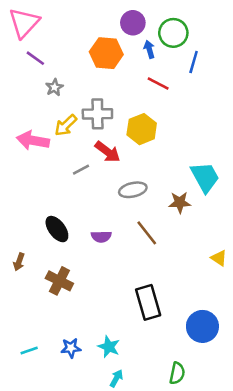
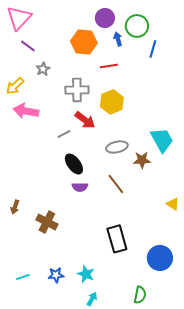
red line: (158, 84) -> (109, 66), moved, turned -36
yellow arrow: (66, 125) -> (15, 86), moved
gray ellipse: (133, 190) -> (117, 147), moved
black ellipse: (57, 229) -> (74, 164), moved

